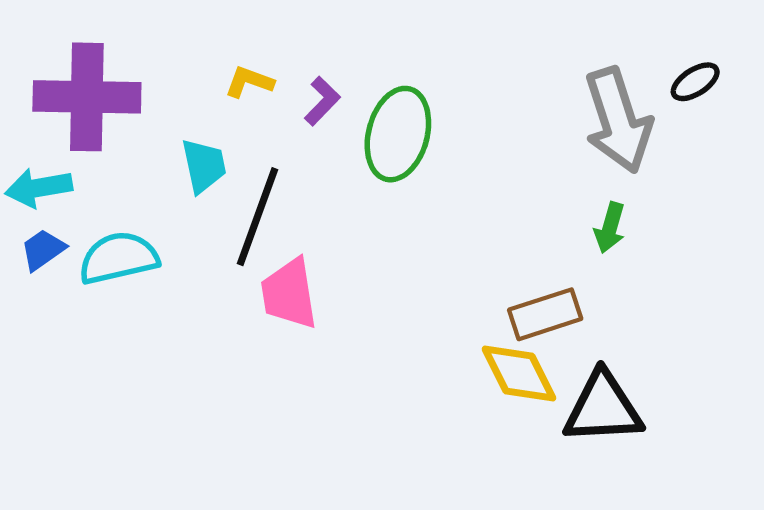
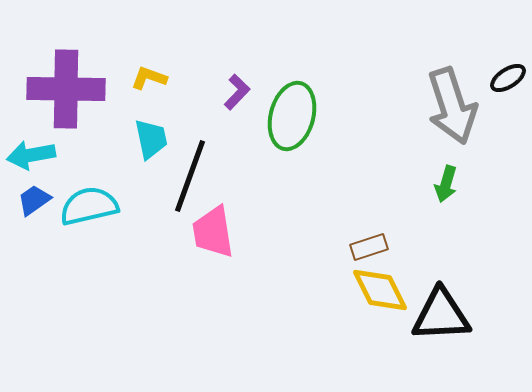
yellow L-shape: (249, 82) -> (149, 78), moved
brown rectangle: (545, 314) -> (369, 247), moved, size x0.7

